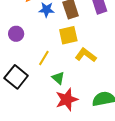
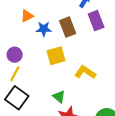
yellow square: (68, 35) -> (56, 56), moved
yellow line: (44, 58) -> (15, 74), moved

